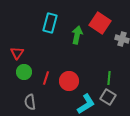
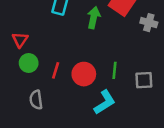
green line: (109, 78) -> (114, 70), moved
gray square: (108, 97) -> (144, 80), moved, turned -35

